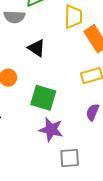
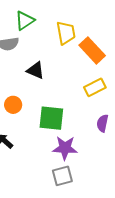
gray square: (70, 158) -> (62, 176), moved

